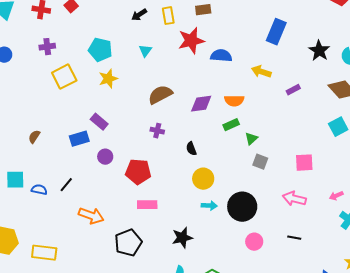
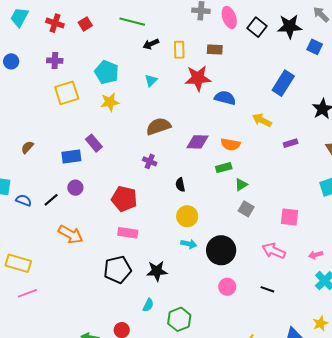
purple circle: (105, 157) -> (75, 188), moved
black pentagon: (128, 243) -> (118, 270), moved

